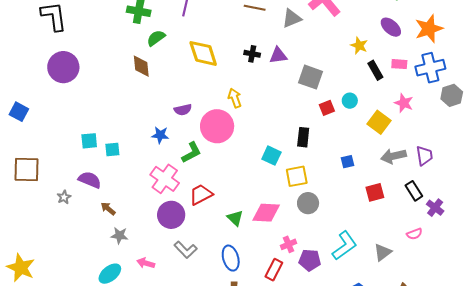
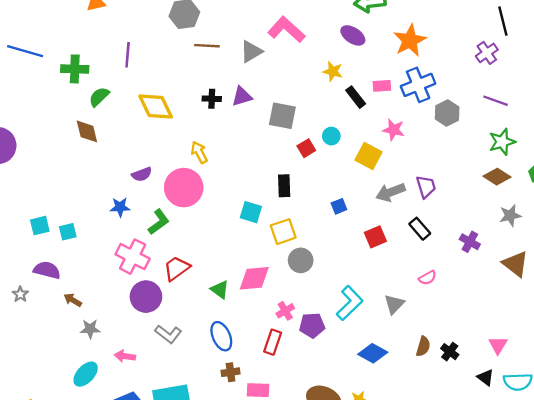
purple ellipse: (391, 27) -> (353, 35), moved
purple cross: (435, 208) -> (470, 242), moved

